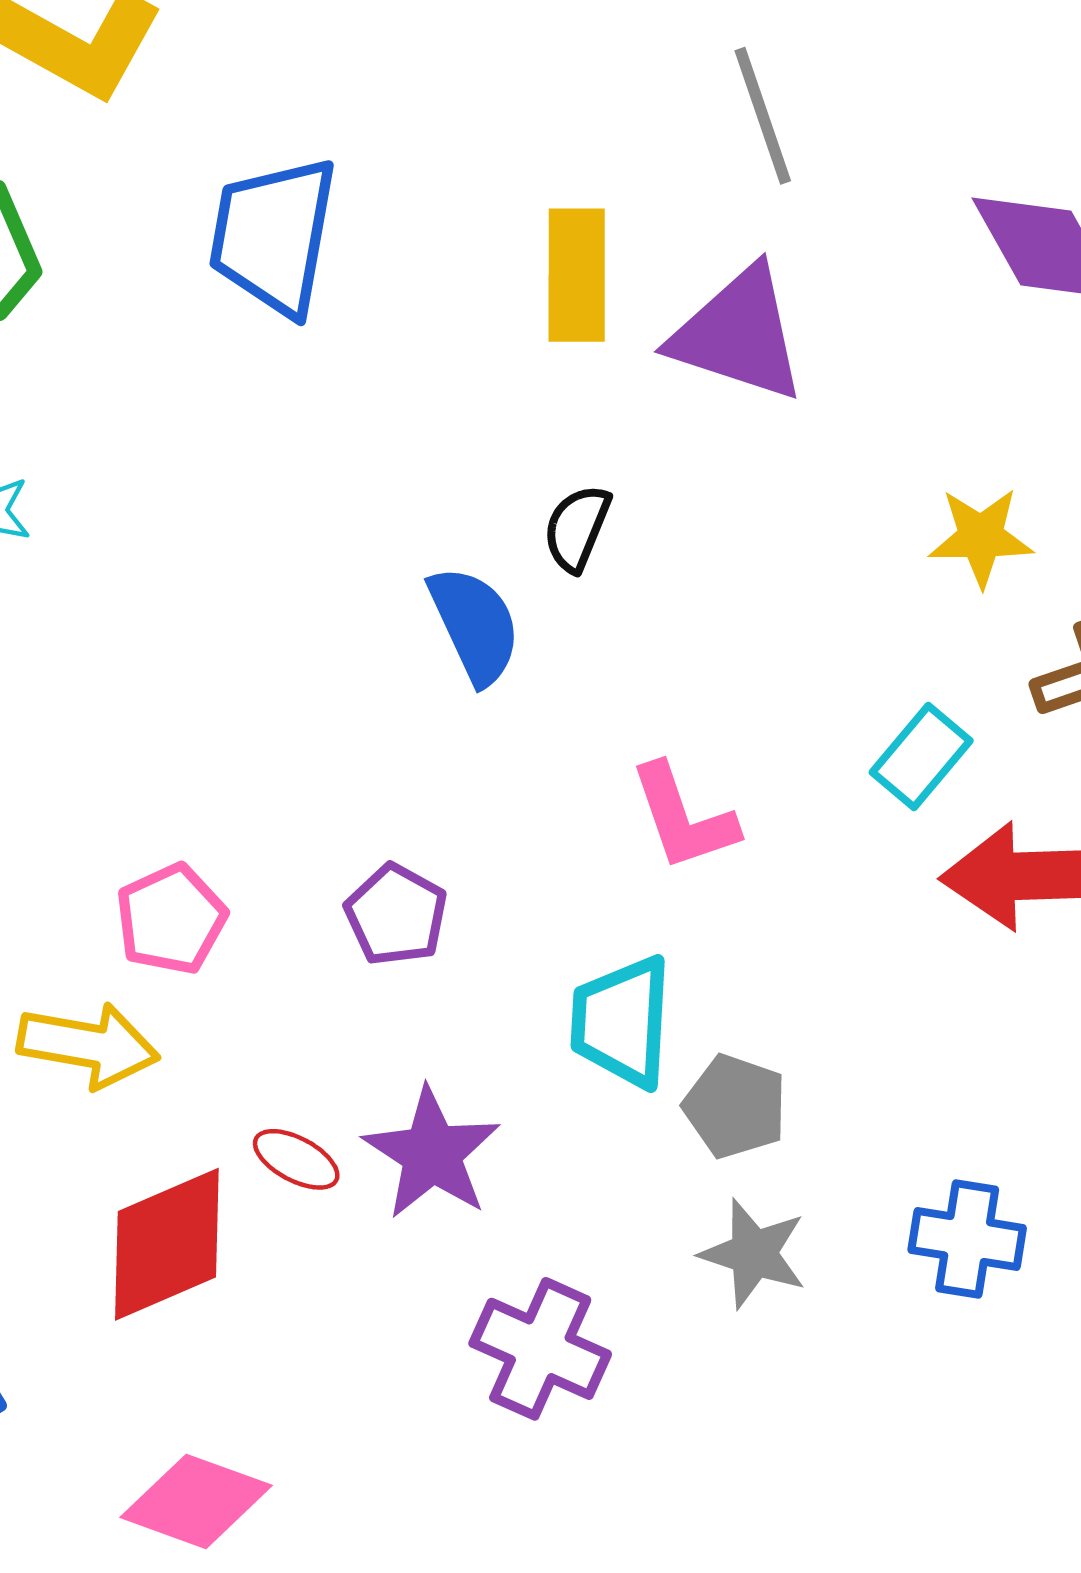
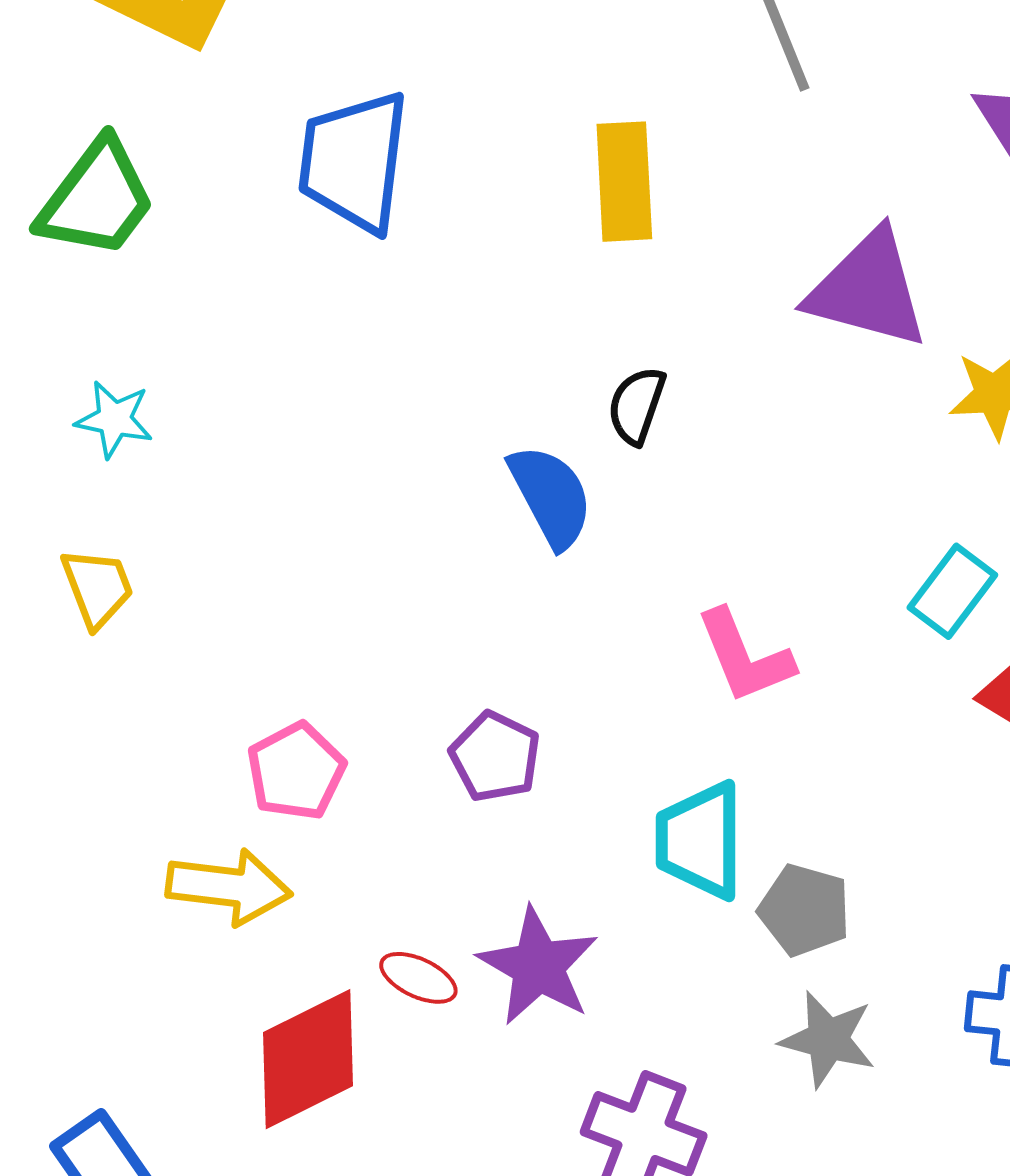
purple triangle: (738, 334) -> (868, 289), moved

